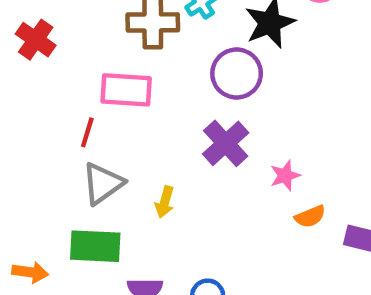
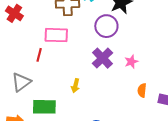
pink star: (285, 176) -> (131, 62), moved
gray triangle: (103, 183) -> (21, 82), moved
orange semicircle: (310, 216) -> (142, 90), turned 120

